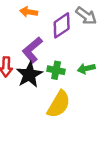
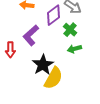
green cross: (56, 70) -> (70, 30), moved, turned 32
black star: (29, 75) -> (43, 65), moved

